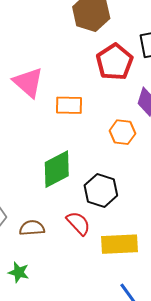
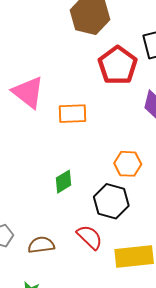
orange hexagon: (122, 132) -> (128, 164), moved
green diamond: (57, 169) -> (64, 182), size x0.6

